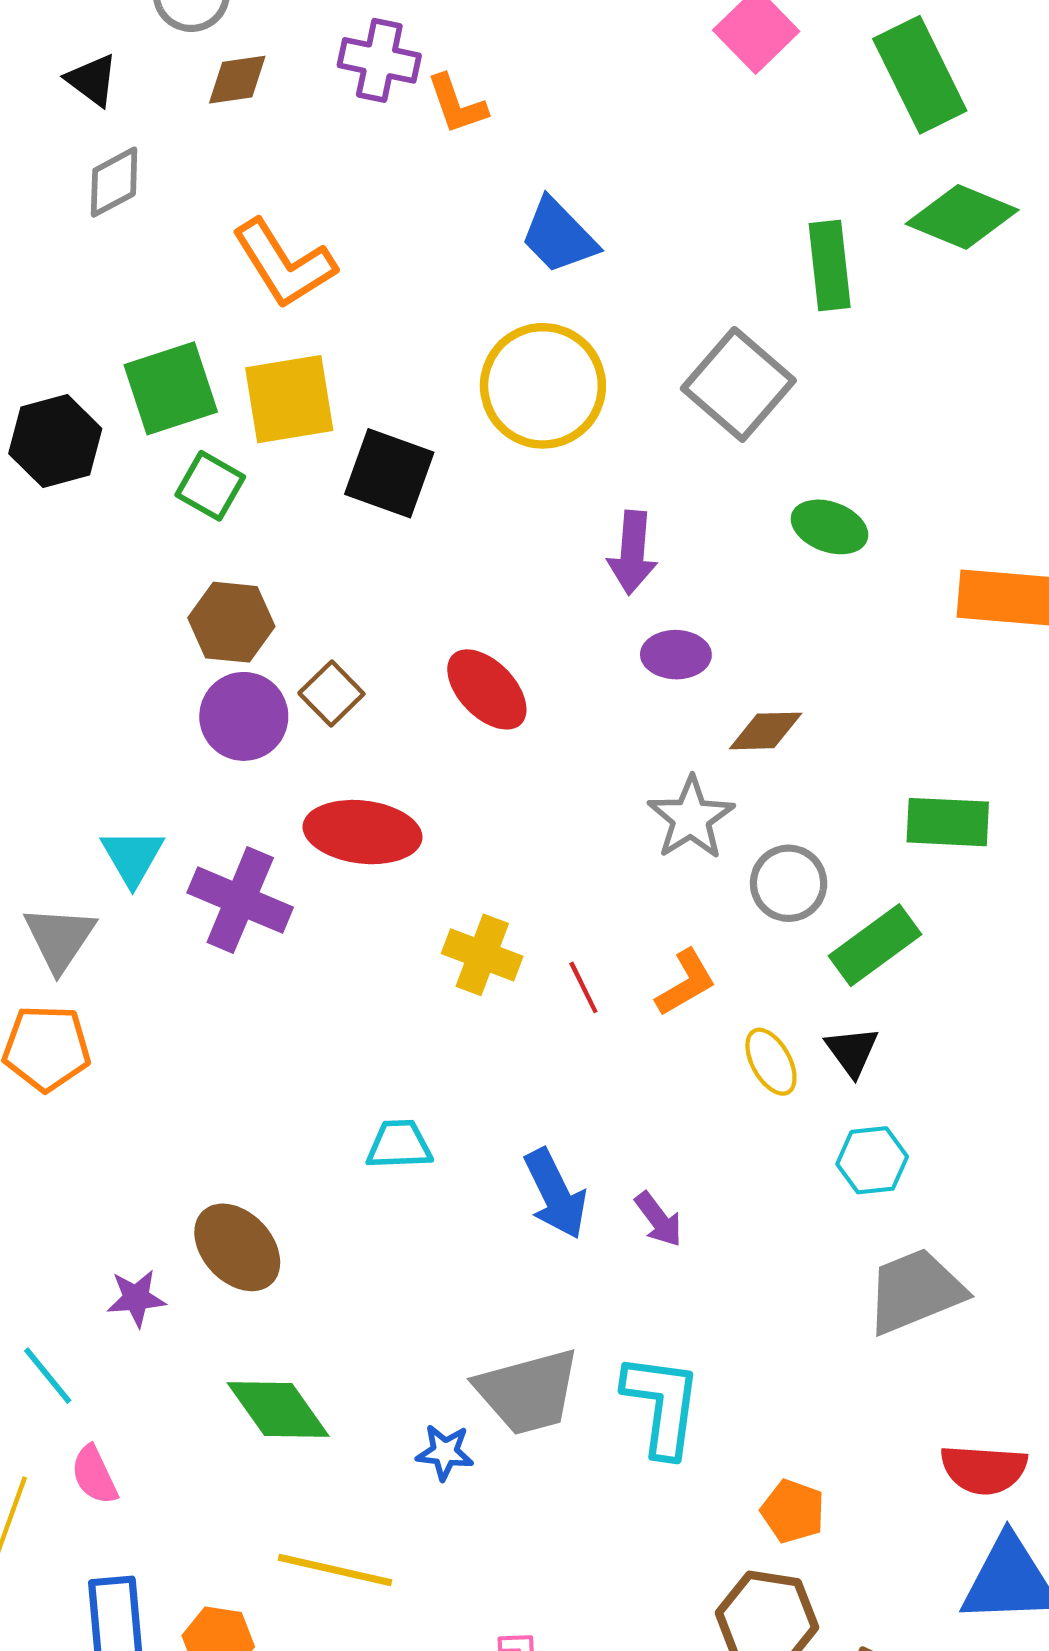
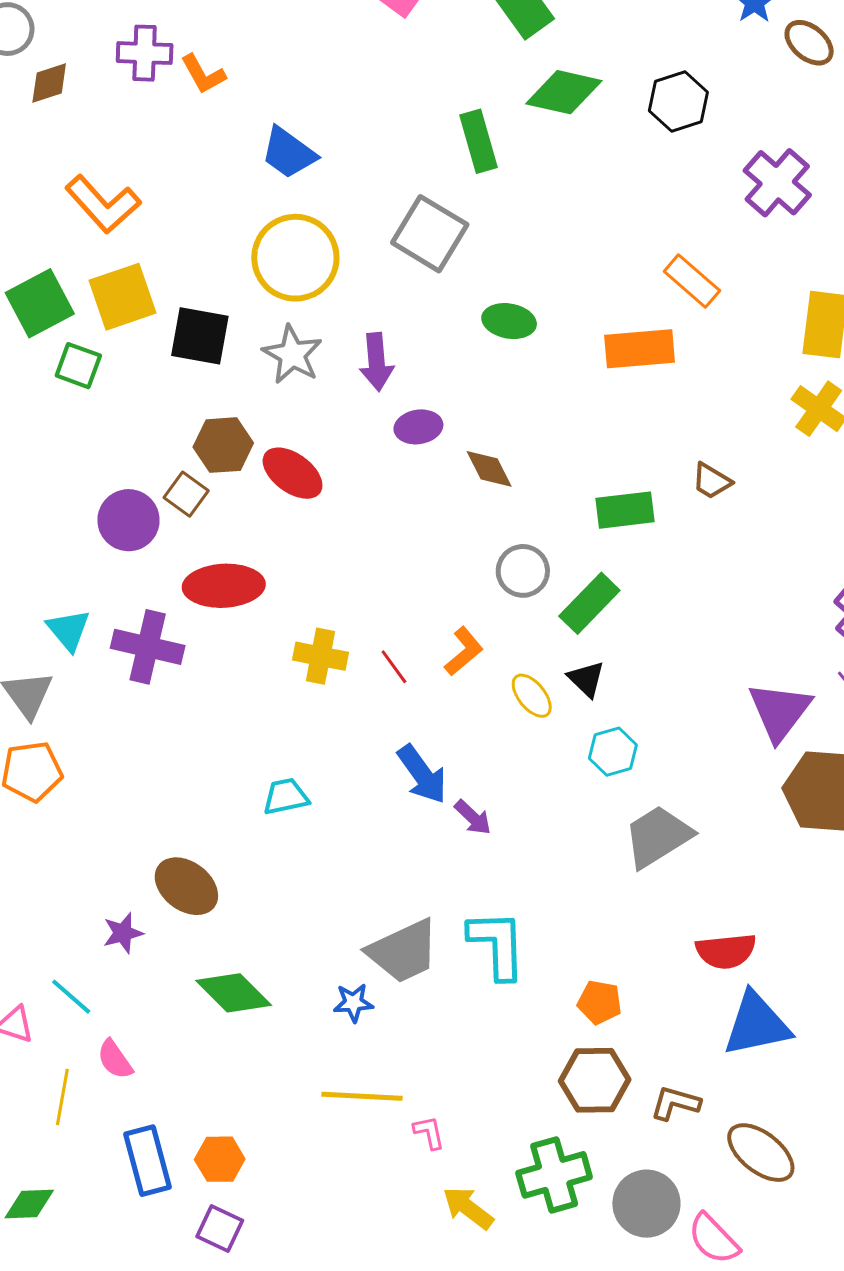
brown hexagon: (231, 622) -> (223, 445), moved
brown diamond: (766, 731) -> (489, 469), turned 74
gray star: (691, 818) -> (292, 354), moved
blue arrow: (555, 1194) -> (422, 774), moved
yellow line: (335, 1570) -> (362, 1096), moved

